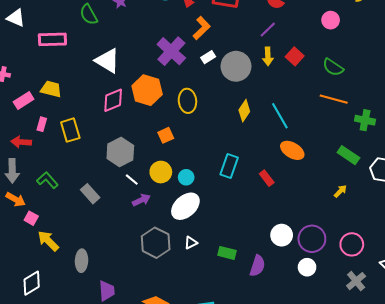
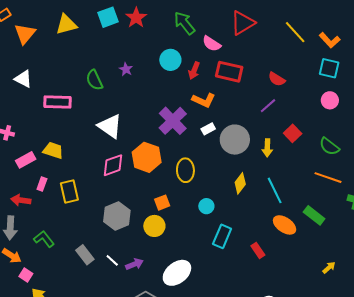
orange L-shape: (202, 28) -> (204, 100), turned 65
yellow arrow: (268, 56) -> (267, 148), moved
green rectangle: (348, 155) -> (314, 215), moved
yellow circle: (161, 172) -> (154, 226), moved
cyan circle: (186, 177) -> (206, 206), moved
white line: (132, 180) -> (112, 260), moved

